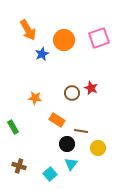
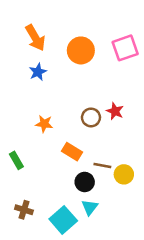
blue star: (42, 54) -> (38, 72), moved
yellow circle: (98, 148) -> (124, 174), moved
cyan square: (50, 174) -> (63, 220), size x1.5

